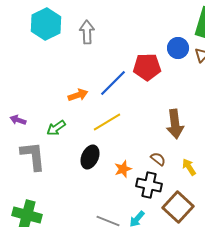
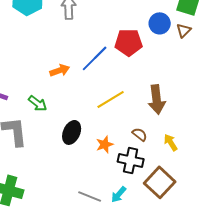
yellow line: (107, 122) -> (111, 99), moved
green arrow: (56, 128) -> (38, 103), turned -108

